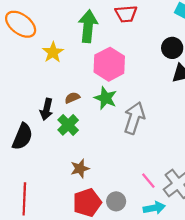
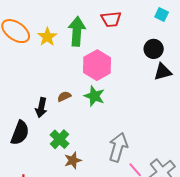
yellow star: (53, 52) -> (47, 37), moved
gray arrow: (134, 118) -> (118, 147), moved
green cross: (68, 125) -> (60, 139), moved

